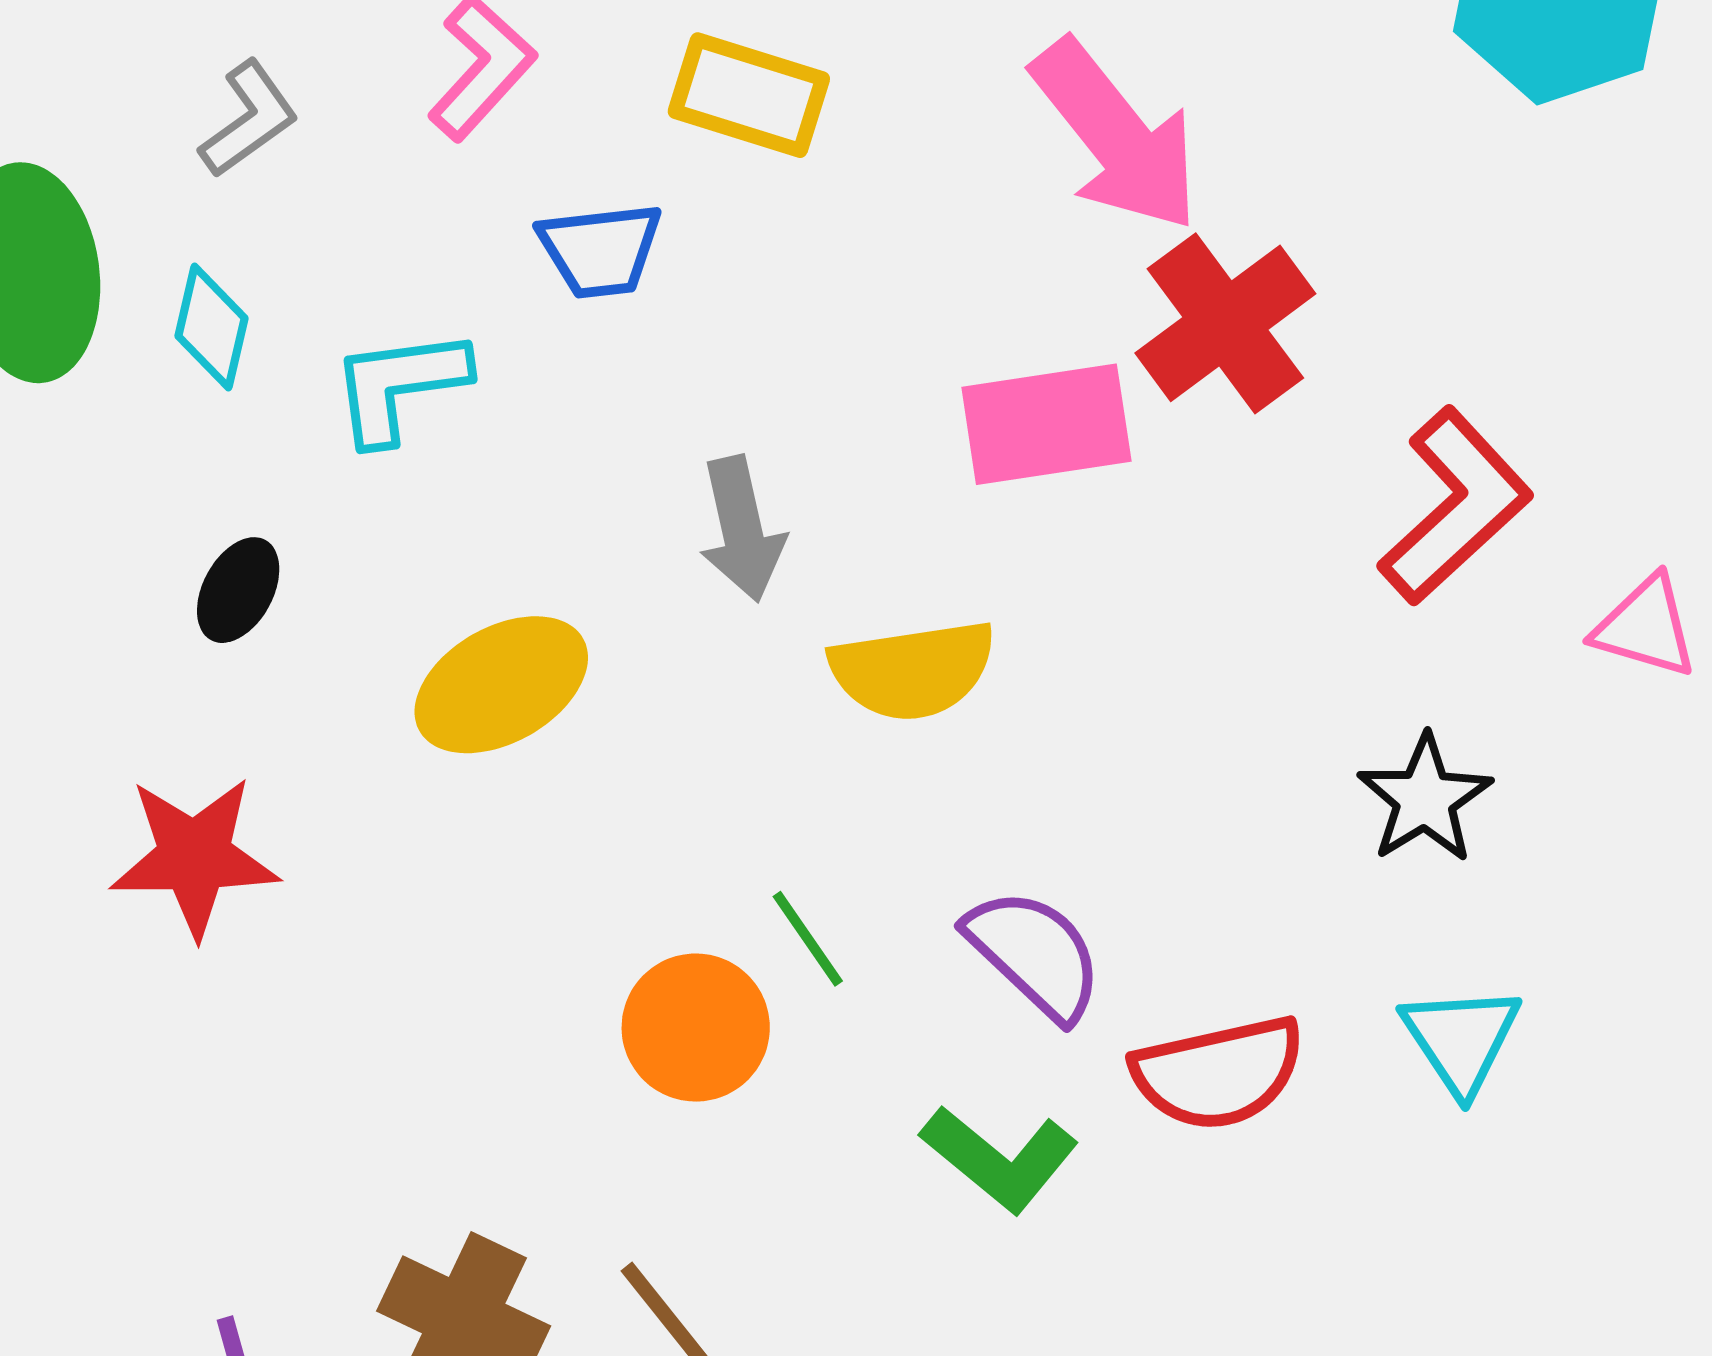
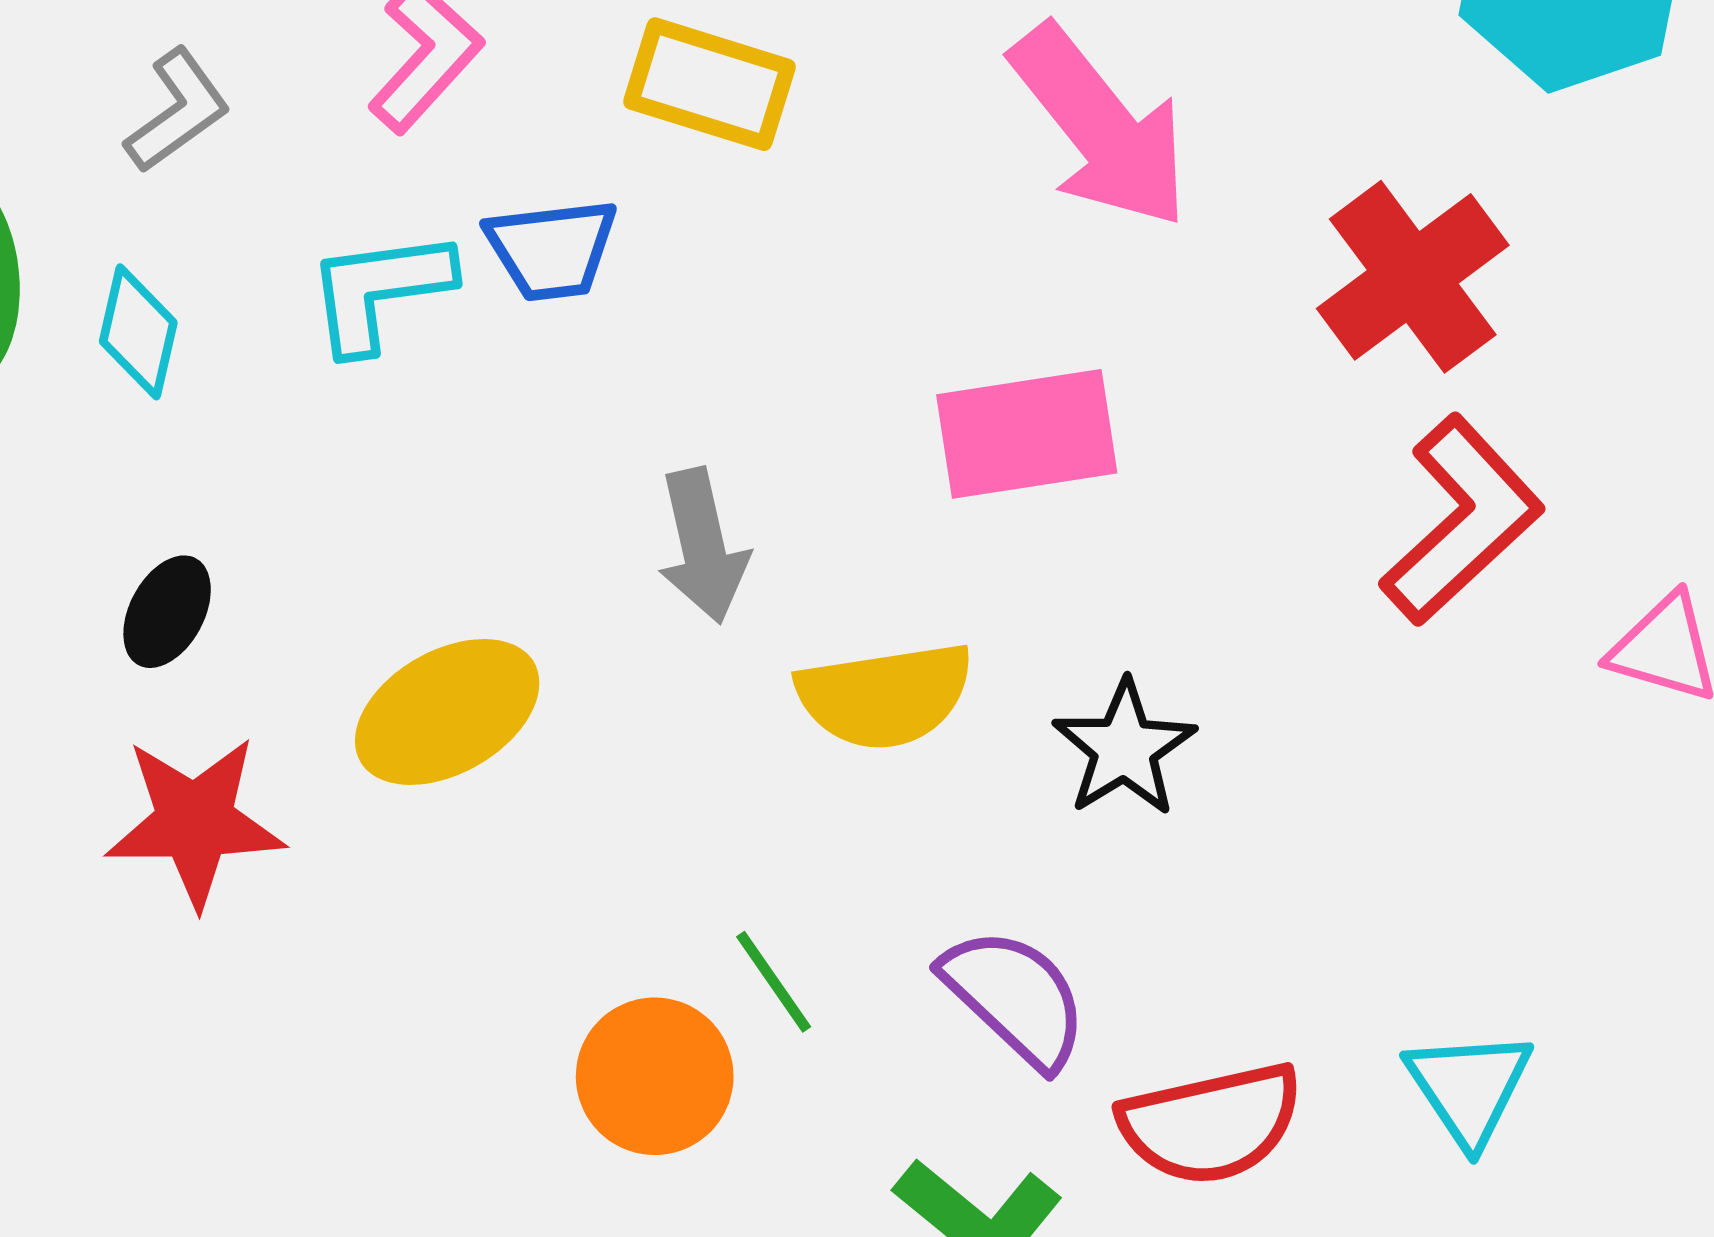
red cross: (1225, 323) -> (1413, 277), moved
cyan L-shape: (399, 386) -> (379, 291), moved
black star: (1425, 799) -> (1124, 748), moved
red star: (195, 857) -> (195, 822), moved

